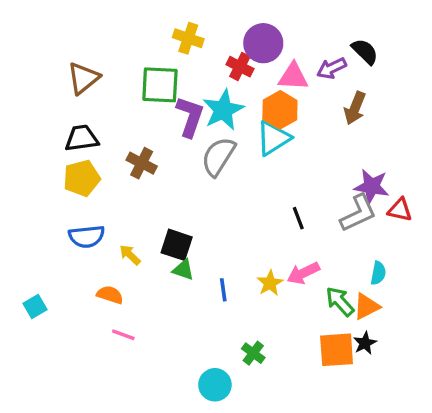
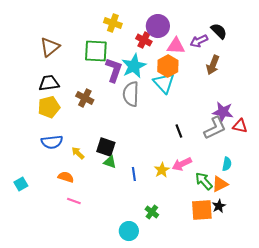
cyan triangle: (273, 138) -> (164, 83), turned -40
gray semicircle: (218, 157) -> (131, 94), turned -30

